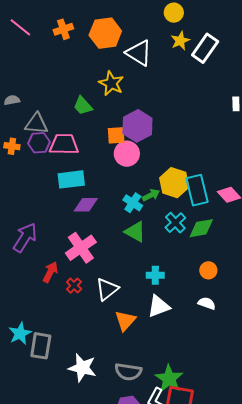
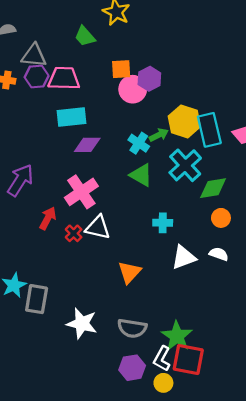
purple hexagon: (137, 126) -> (149, 79), moved, size x0.7
cyan cross: (175, 223) -> (185, 165), size x1.4
green diamond: (201, 228) -> (213, 188), moved
white triangle: (107, 289) -> (98, 227), moved, turned 50
white triangle: (159, 306) -> (184, 257), moved

